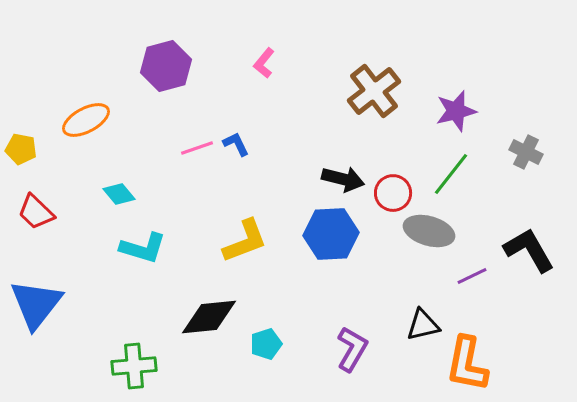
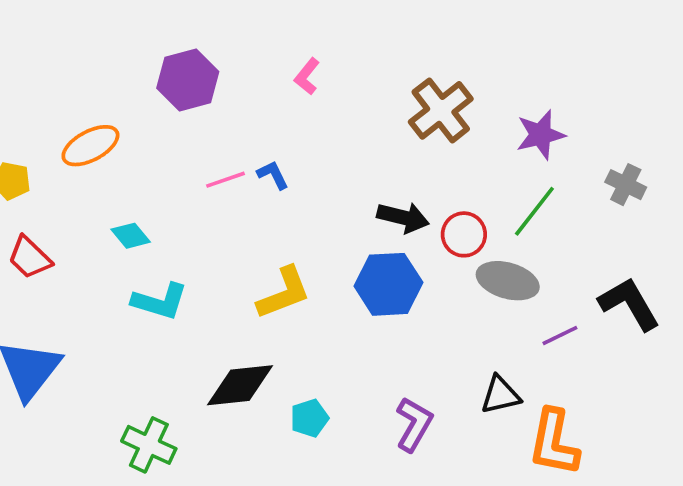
green cross: (134, 366) -> (149, 445), turned 30

